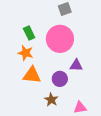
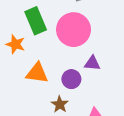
green rectangle: (29, 33) -> (36, 21), size x1.5
orange star: (26, 53) -> (15, 44), moved

